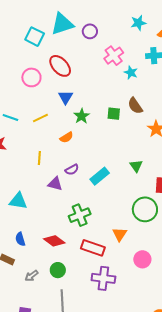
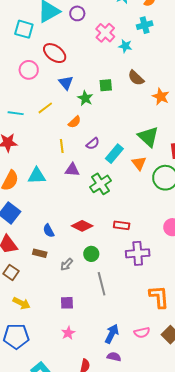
green square: (114, 114) -> (106, 85), moved
yellow line: (39, 158) -> (62, 146), moved
green triangle: (136, 166) -> (148, 137), size x1.6
purple semicircle: (72, 170) -> (93, 144), moved
cyan triangle: (18, 201) -> (37, 176), moved
green cross: (80, 215) -> (101, 184), moved
orange triangle: (120, 234) -> (139, 163), moved
red rectangle: (93, 248) -> (122, 225), size x0.7

